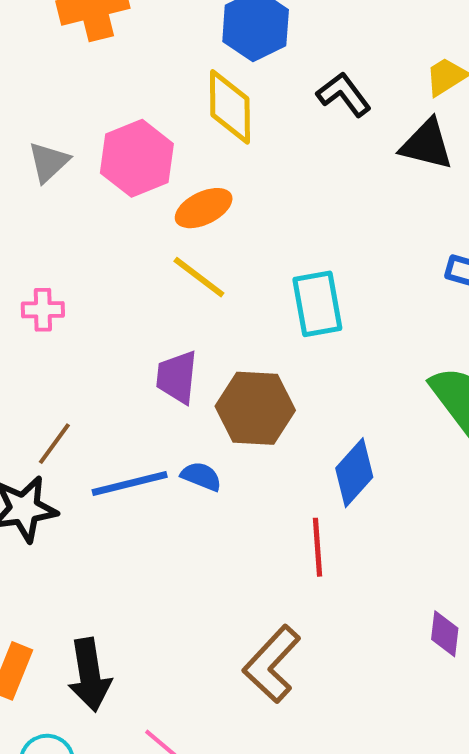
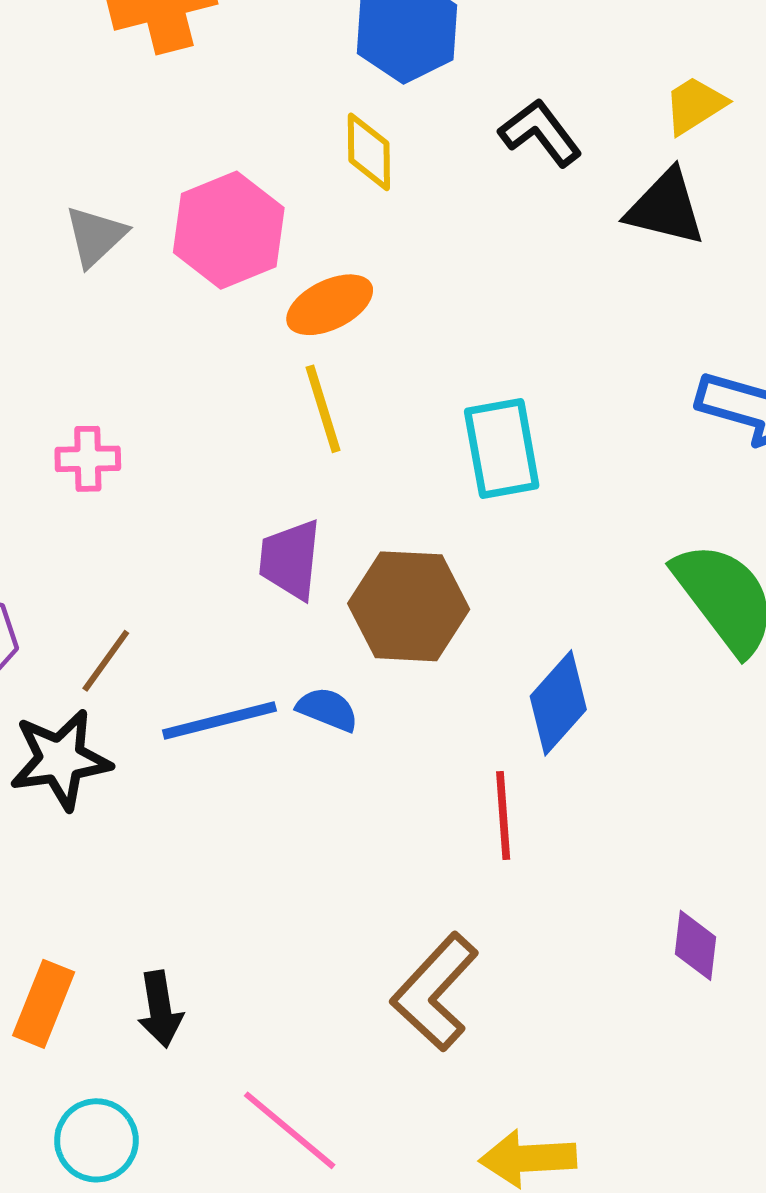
yellow diamond: (230, 107) -> (369, 152), size x0.7
yellow line: (199, 277) -> (323, 409), turned 36
black arrow: (90, 675) -> (160, 1009), size x0.7

